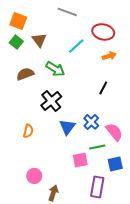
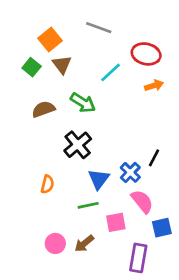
orange square: (18, 21) -> (50, 39), moved, turned 30
black line: (103, 88) -> (154, 158), moved
pink semicircle: (114, 132) -> (142, 201), moved
green line: (97, 147) -> (88, 205), moved
brown arrow: (53, 193) -> (84, 243), moved, turned -147

